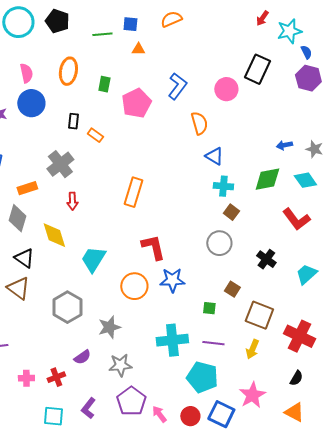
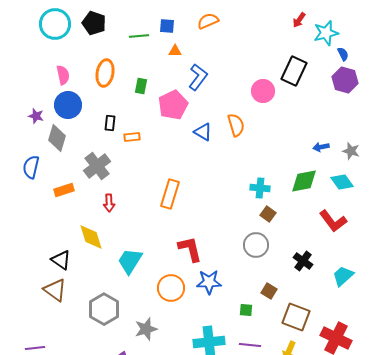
blue L-shape: (177, 86) -> (198, 77), moved
orange rectangle: (95, 135) -> (132, 137), turned -42
blue triangle: (214, 156) -> (203, 132), moved
gray diamond: (17, 218) -> (57, 138), moved

